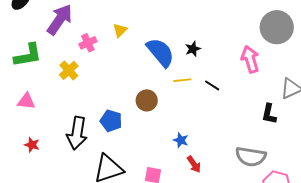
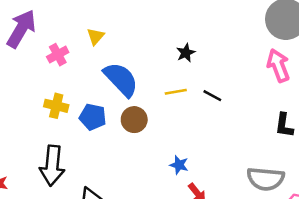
blue semicircle: (160, 52) -> (121, 79), moved
pink arrow: (250, 59) -> (278, 65), moved
yellow cross: (69, 70) -> (56, 106), moved, turned -30
blue pentagon: (111, 121) -> (93, 117), moved

